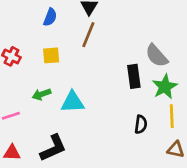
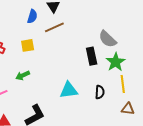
blue semicircle: (50, 17) -> (32, 16), moved
brown line: (88, 35) -> (54, 27), turned 48
cyan triangle: (73, 102) -> (69, 90), moved

